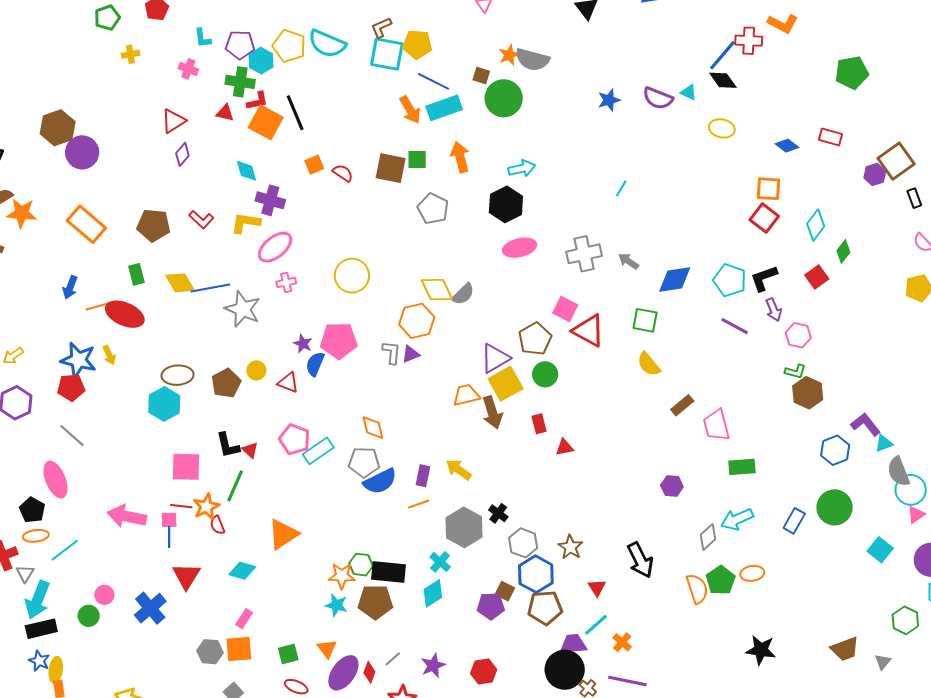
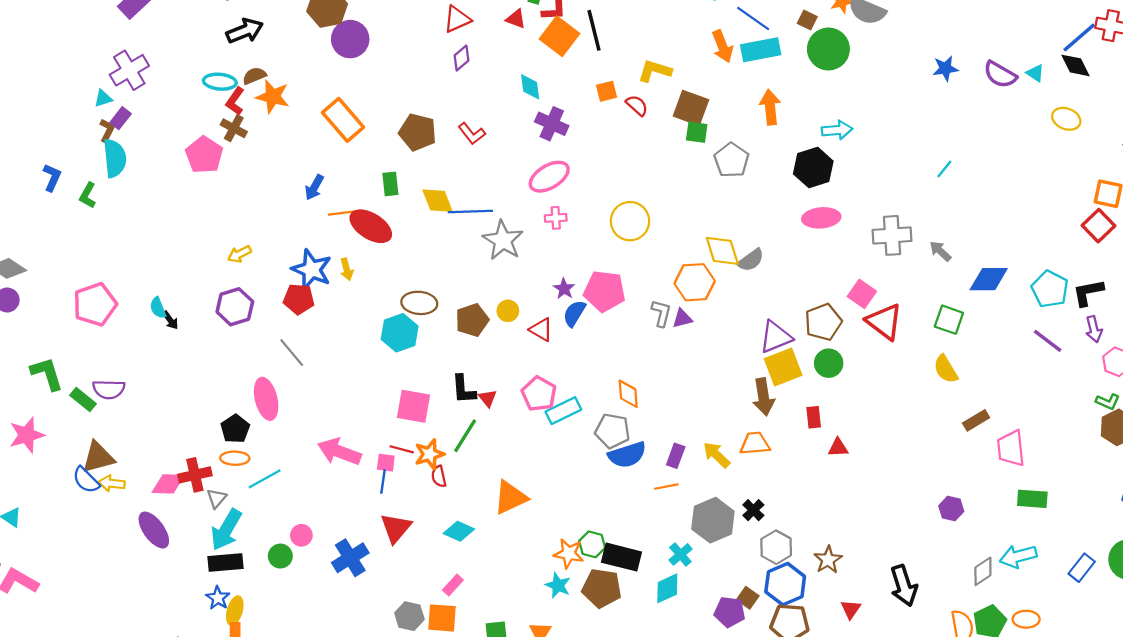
green square: (417, 160) -> (697, 132), moved
yellow L-shape: (246, 223) -> (655, 71), moved
orange trapezoid: (466, 395) -> (755, 444), moved

